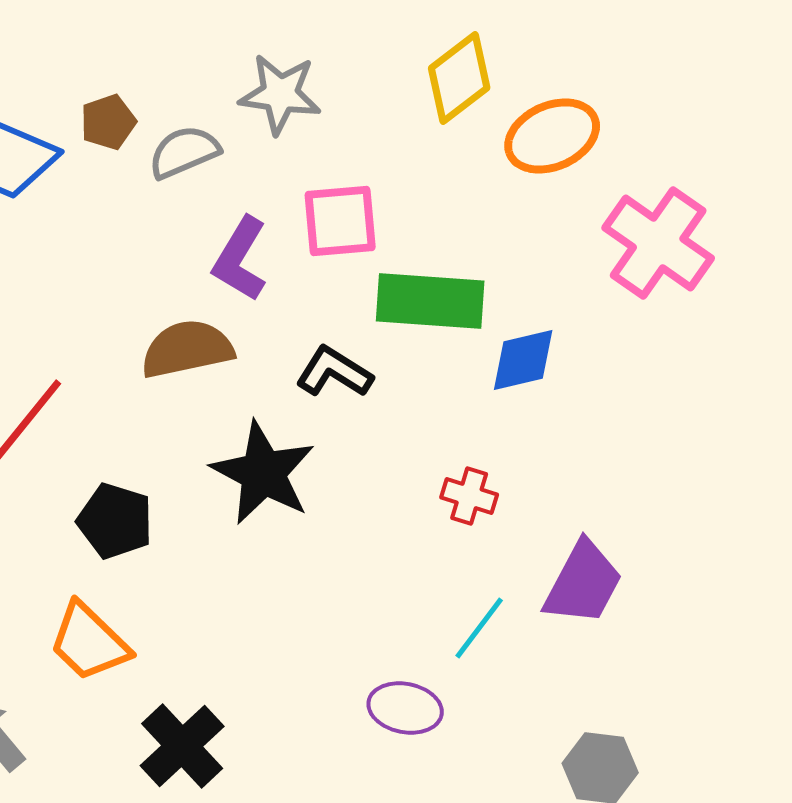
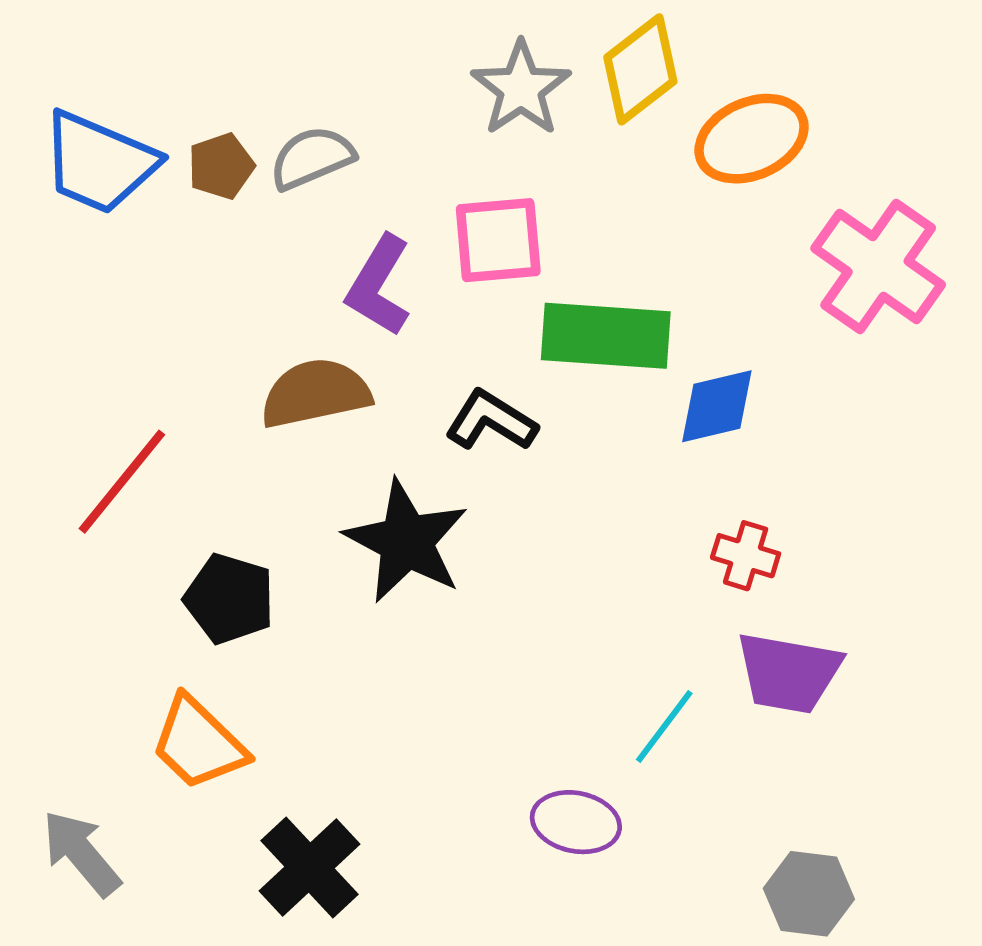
gray star: (280, 94) -> (521, 88), moved, turned 30
brown pentagon: (108, 122) -> (221, 166), moved
red cross: (469, 496) -> (746, 556), moved
purple trapezoid: (583, 583) -> (789, 673), turned 72

